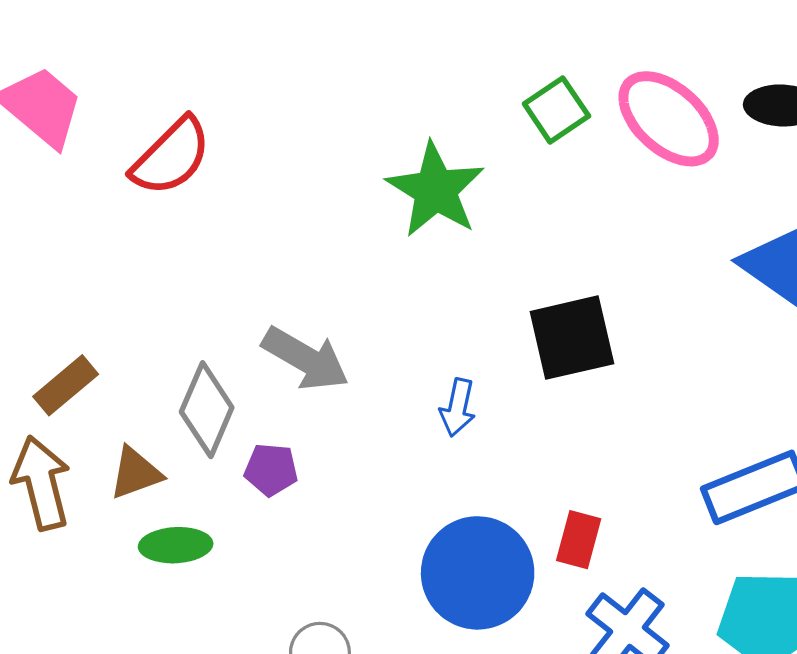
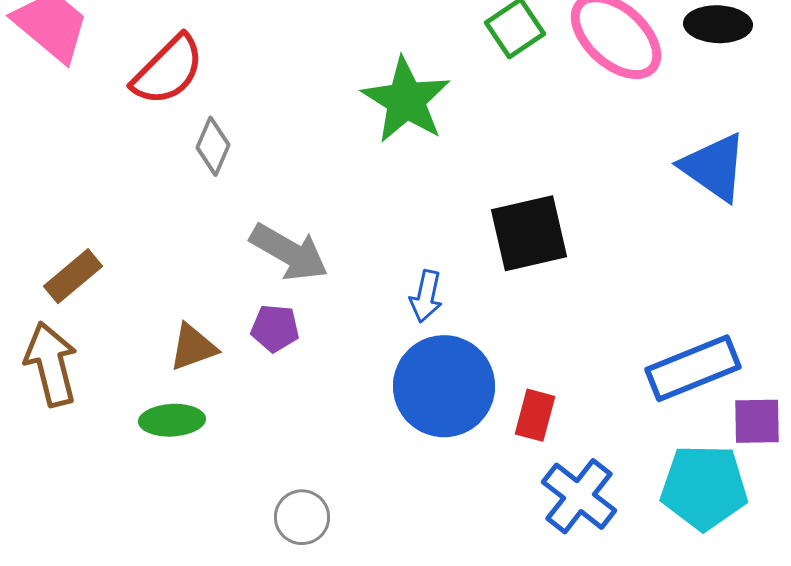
gray diamond: (207, 410) -> (213, 146), moved, size x0.7
purple pentagon: (271, 470) -> (275, 328), moved
brown triangle: (136, 473) -> (193, 347), moved
blue circle: (478, 573) -> (444, 386), moved

